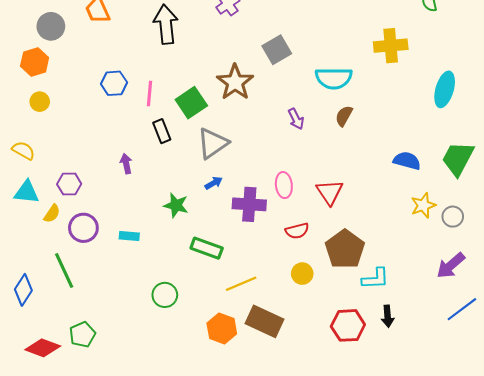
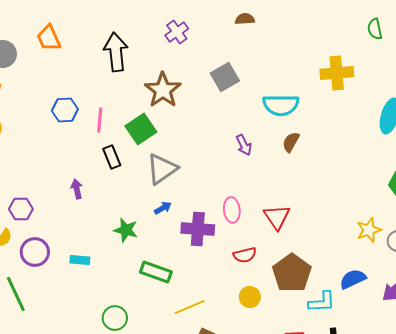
brown star: (235, 82) -> (163, 90), moved
blue semicircle: (407, 161) -> (353, 279), moved, turned -40

